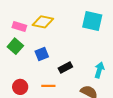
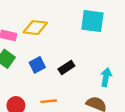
black rectangle: (65, 67) -> (66, 67), moved

